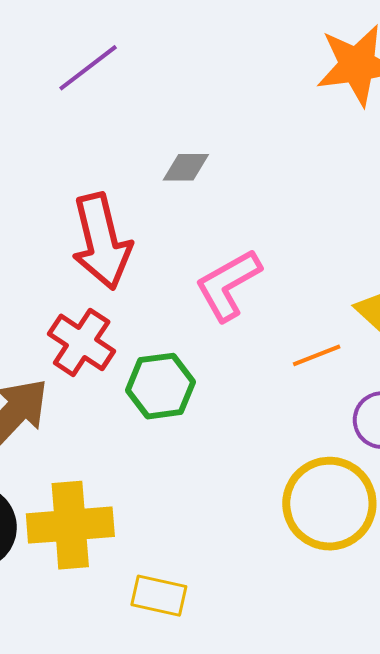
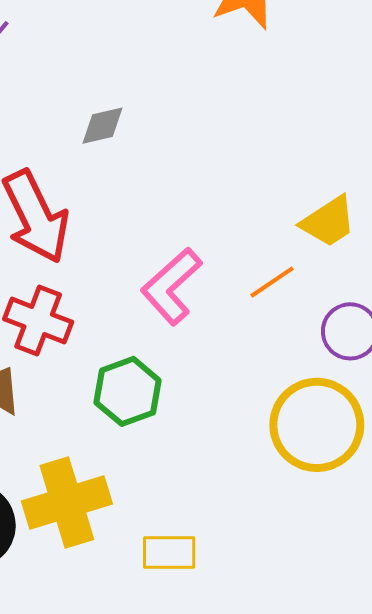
pink L-shape: (228, 285) -> (171, 286), moved
green hexagon: (160, 386) -> (128, 391), moved

